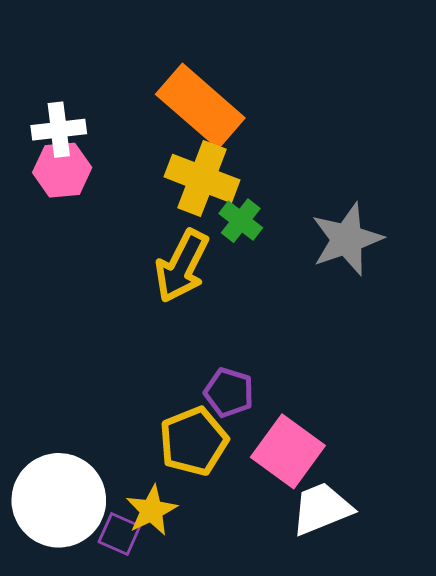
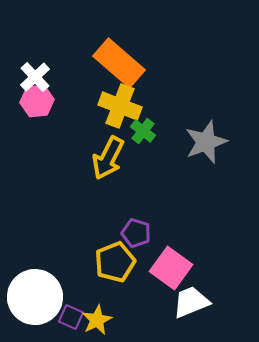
white cross: (59, 130) -> (35, 77), turned -36
yellow star: (151, 510) -> (97, 320), moved

